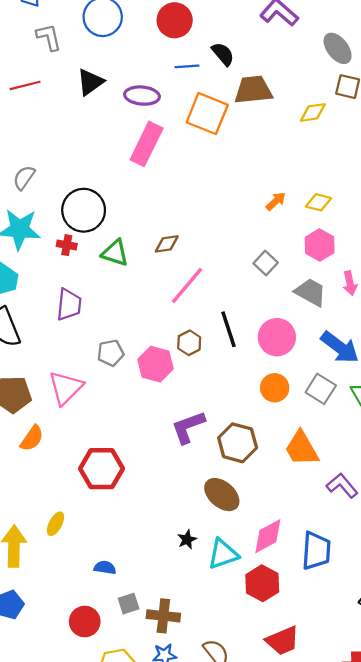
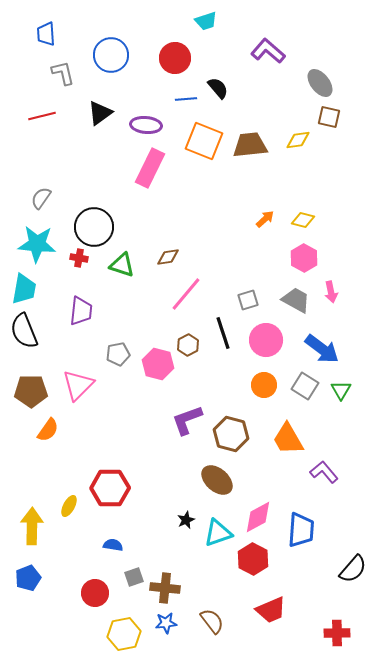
brown trapezoid: (253, 90) -> (250, 145), moved
gray square: (266, 263) -> (248, 300), moved, turned 30
red hexagon: (102, 469) -> (110, 488), moved

